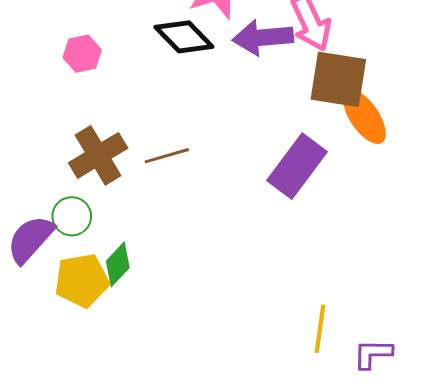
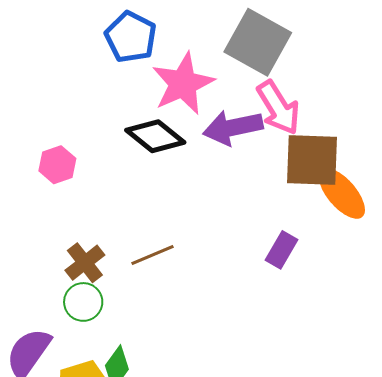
brown cross: (98, 155) -> (85, 263), size x0.7
purple rectangle: (297, 166) -> (281, 250), size x0.6
green circle: (72, 216) -> (83, 302), moved

